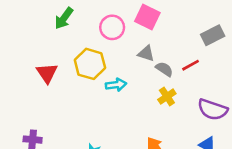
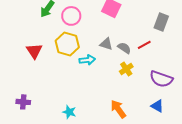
pink circle: (112, 27) -> (71, 16), moved
gray rectangle: (213, 35) -> (161, 22), turned -42
gray triangle: (146, 53) -> (106, 44), moved

